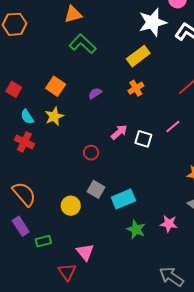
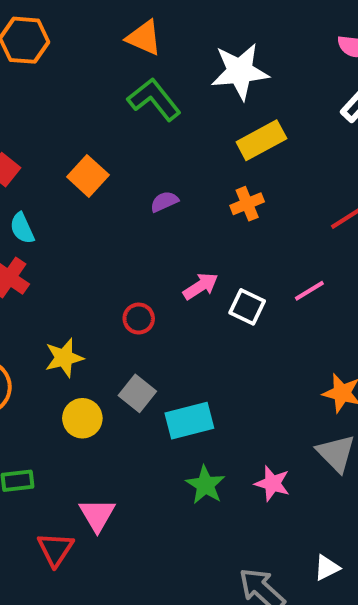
orange triangle: (73, 14) -> (144, 38), turned 30
white star: (153, 22) -> (240, 71), moved
yellow star: (54, 116) -> (64, 358), moved

